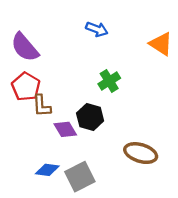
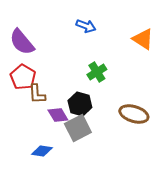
brown ellipse: (141, 153) -> (134, 114), moved
gray square: (80, 177) -> (78, 128), moved

